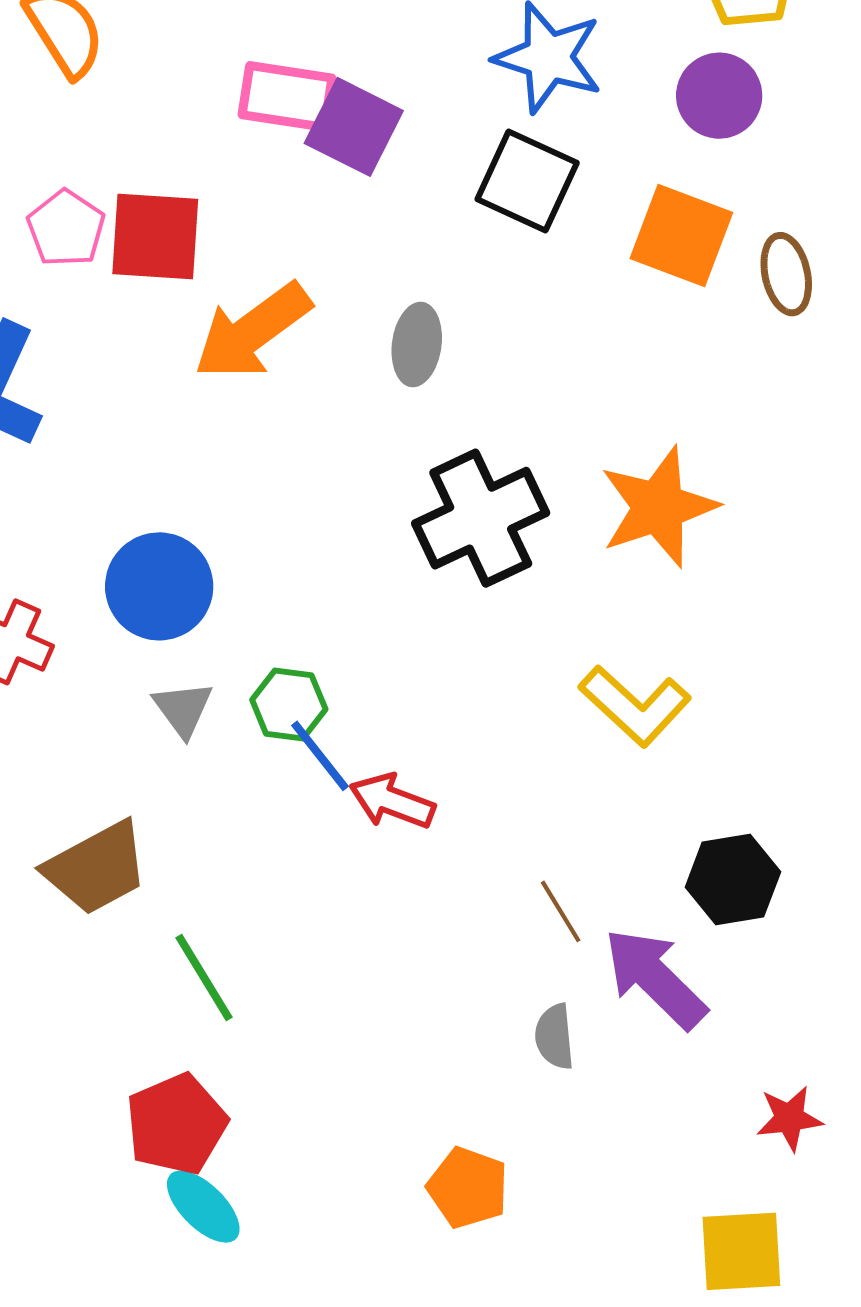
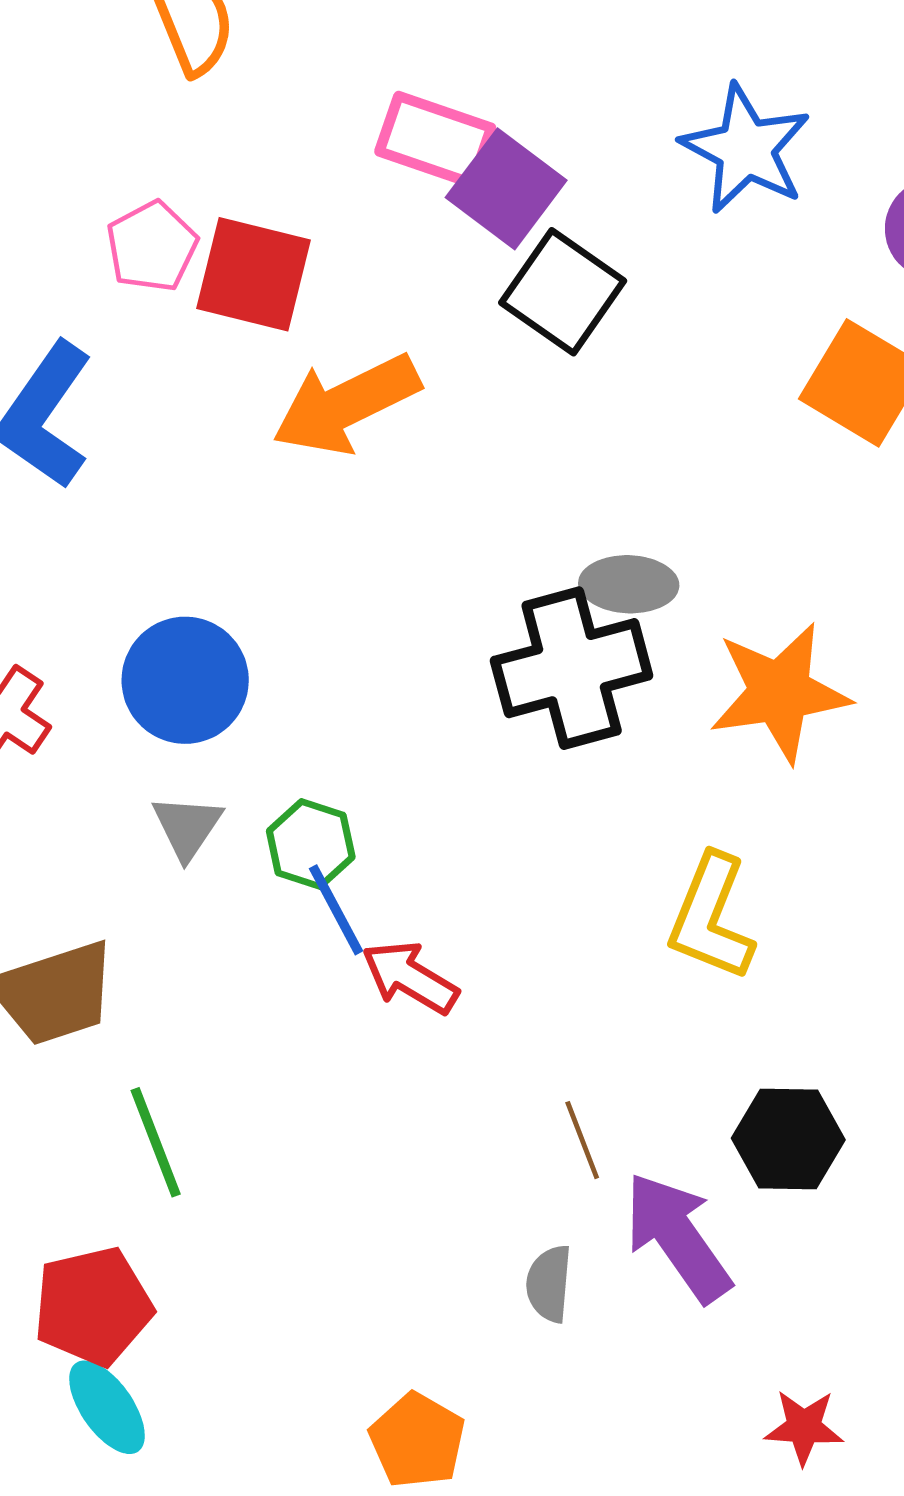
black square: (527, 181) -> (563, 292), moved
gray ellipse: (417, 345) -> (629, 584), moved, turned 74
yellow L-shape: (635, 706) -> (711, 917), turned 59

